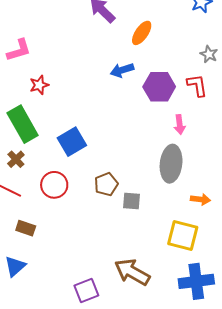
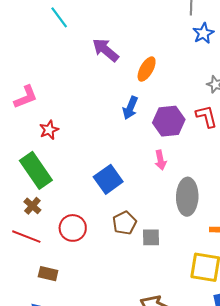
blue arrow: (122, 70) -> (130, 108), turned -45
pink arrow: (180, 125) -> (161, 160), moved
blue square: (72, 142) -> (108, 179), moved

